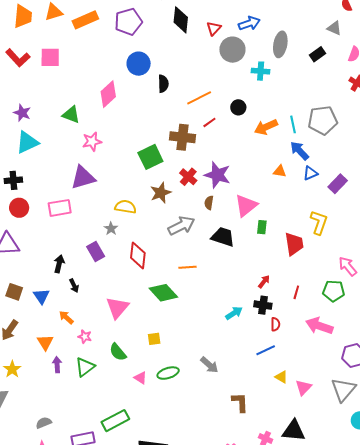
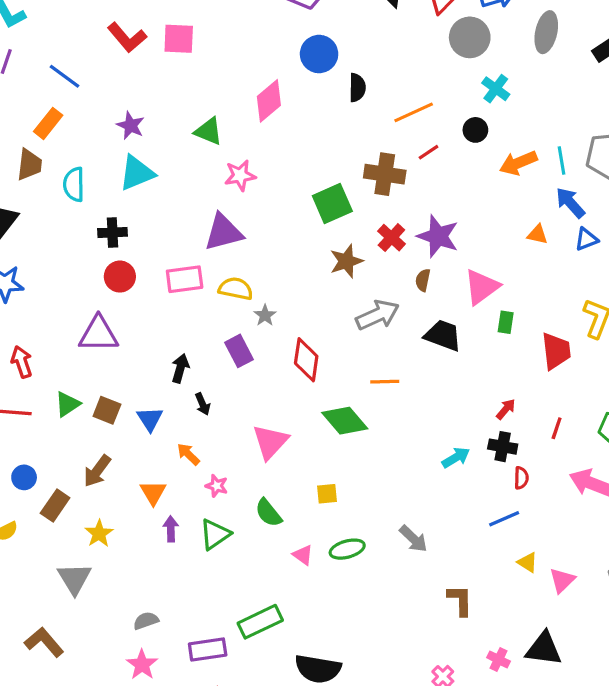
cyan cross: (261, 71) -> (496, 89), moved, turned 30
yellow semicircle: (125, 207) -> (236, 289), moved

